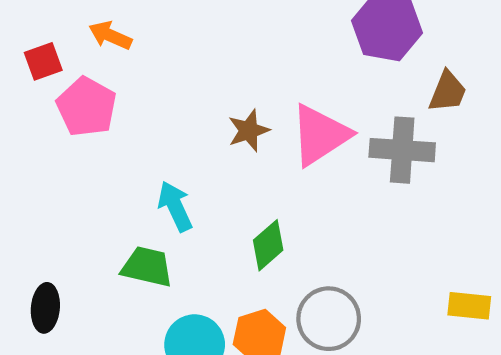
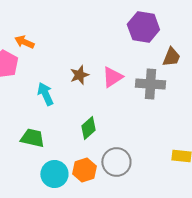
orange arrow: (110, 35) -> (24, 42), moved
pink triangle: (320, 135) -> (112, 77), size x0.7
cyan arrow: (175, 206) -> (45, 94), moved

